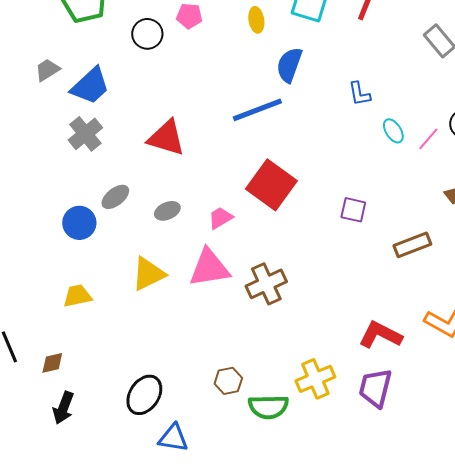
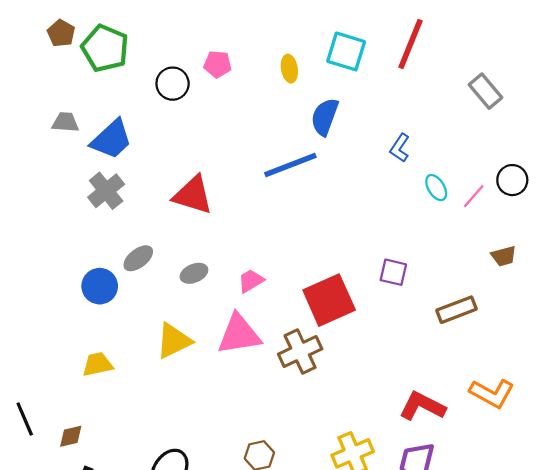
gray trapezoid: (47, 70) -> (65, 122), turned 36
blue L-shape: (359, 94) -> (400, 148), turned 44
red square: (271, 185) -> (329, 300), moved, turned 30

